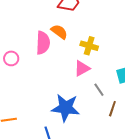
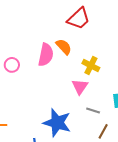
pink triangle: (82, 68) -> (80, 87), turned -36
gray line: (99, 90) -> (93, 111), turned -48

